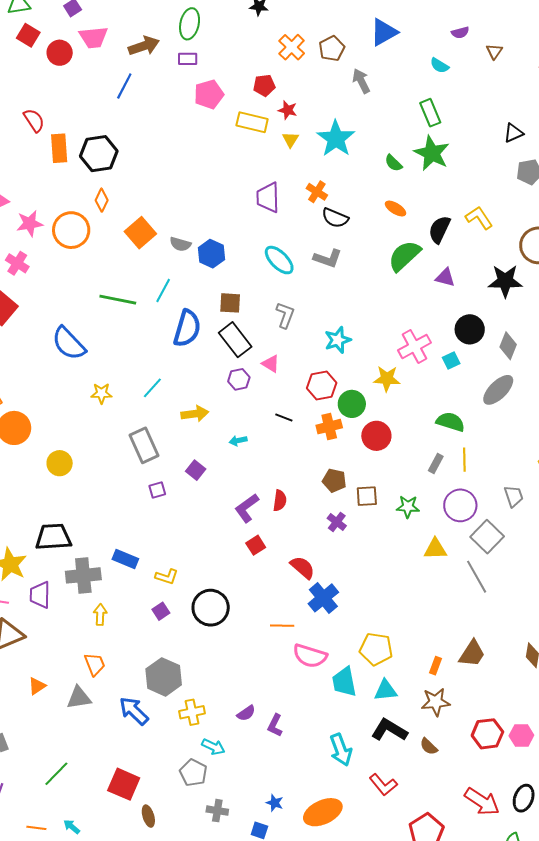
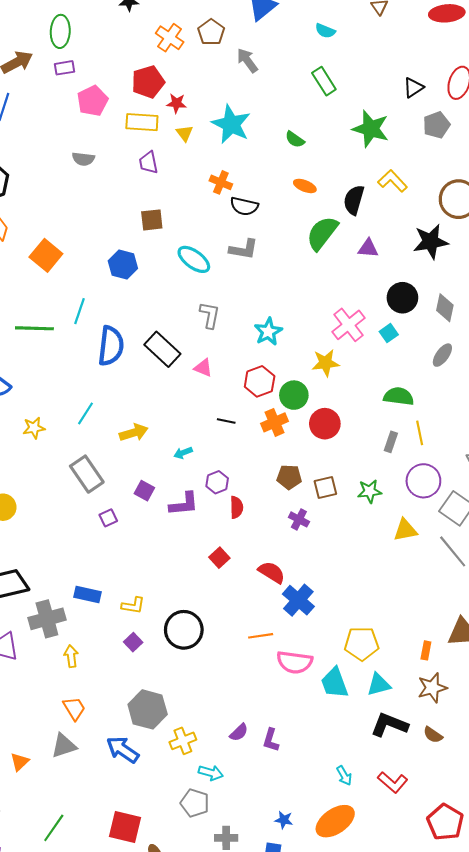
red pentagon: (264, 85) -> (148, 82), size x1.4
green star: (432, 153) -> (371, 129), moved
purple trapezoid: (268, 197) -> (148, 163), moved, size x0.7
gray semicircle: (180, 244) -> (83, 159), moved
brown square: (230, 303) -> (152, 220), moved
purple hexagon: (239, 379) -> (217, 482), moved
gray ellipse: (498, 390) -> (442, 355), size x0.7
purple L-shape: (247, 508) -> (184, 504), moved, turned -140
orange triangle: (37, 686) -> (20, 762), moved
cyan arrow: (341, 750) -> (344, 776), moved, size x0.6

